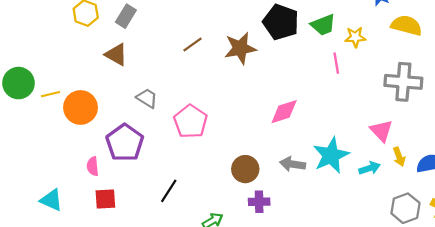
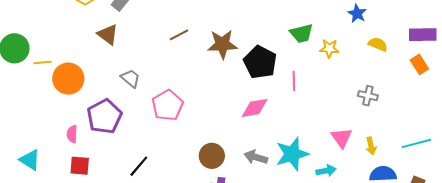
black pentagon: (281, 22) -> (260, 62), moved
yellow semicircle: (406, 25) -> (378, 44), size x0.7
pink line: (336, 63) -> (294, 81), moved
gray cross: (403, 82) -> (368, 96), size x0.6
yellow arrow: (399, 157) -> (371, 146), moved

